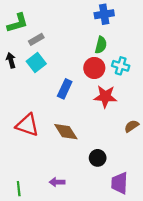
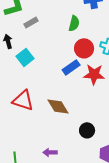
green semicircle: (101, 45) -> (74, 23), moved
cyan square: (36, 63) -> (25, 57), moved
blue rectangle: (65, 89) -> (71, 67), moved, turned 30

